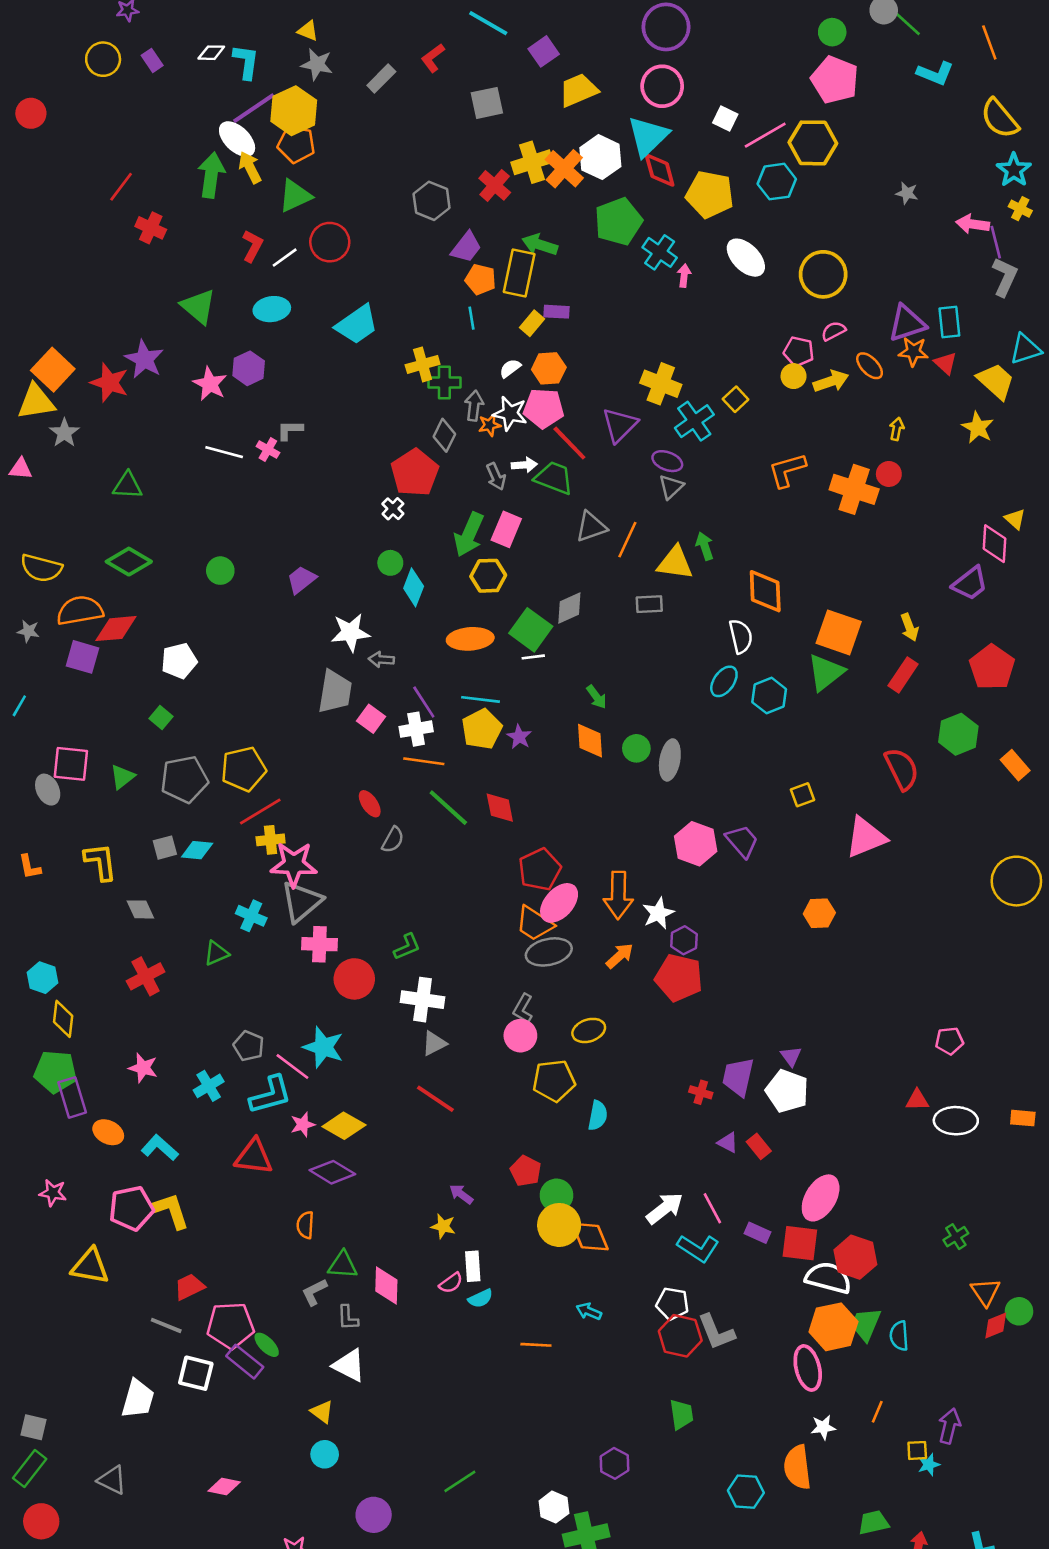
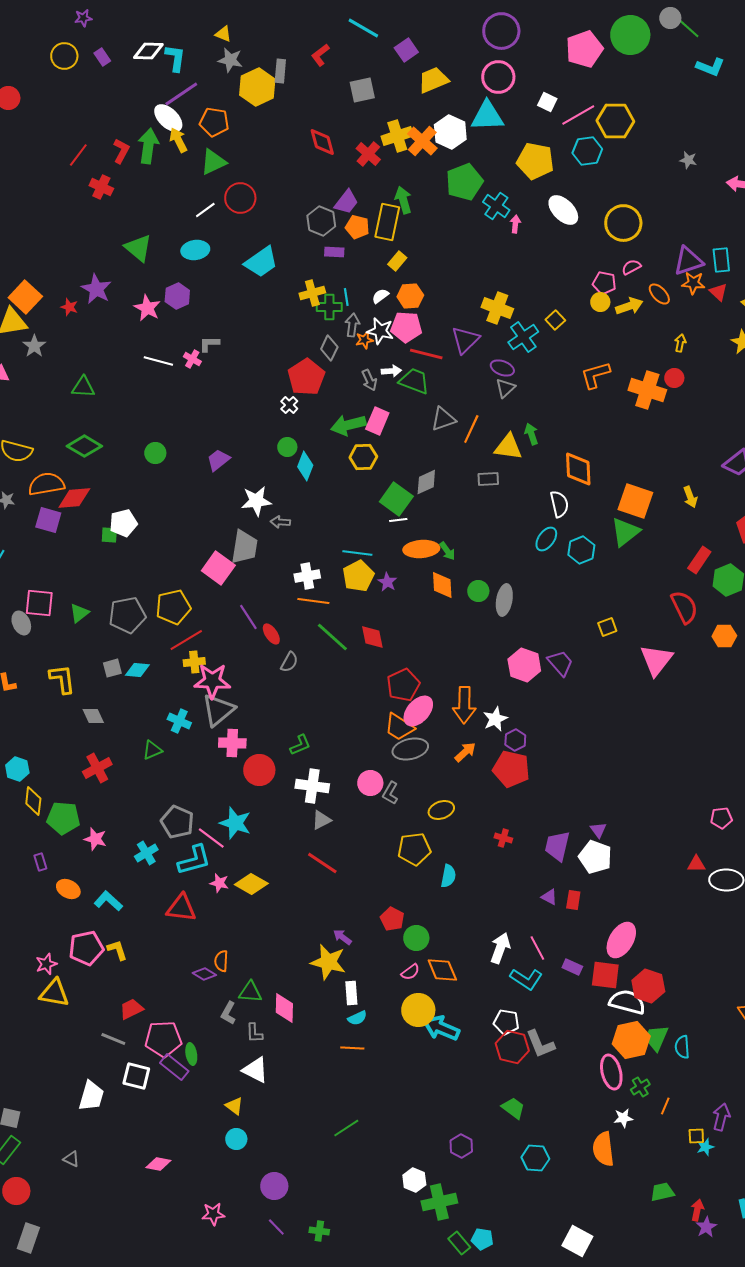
green circle: (832, 32) -> (630, 35), size x1.8
white diamond: (211, 53) -> (148, 51), size x1.4
gray rectangle: (381, 78) -> (280, 71), turned -40
pink pentagon: (835, 80) -> (584, 49), moved, turned 30
yellow hexagon: (294, 111) -> (257, 87), moved
cyan triangle: (648, 136) -> (487, 116), turned 42
red diamond: (660, 170) -> (322, 142), moved
gray hexagon: (432, 201) -> (321, 221), moved
green arrow: (540, 245) -> (403, 200), turned 56
red L-shape: (252, 246) -> (121, 151), moved
purple rectangle: (556, 312) -> (334, 252), moved
cyan line: (471, 318) -> (346, 297), moved
red star: (109, 383) -> (69, 307), size x0.6
red line: (569, 443) -> (426, 354), turned -32
green arrow: (469, 535) -> (348, 425), turned 52
orange ellipse: (470, 639) -> (421, 549), moved
red rectangle: (903, 675) -> (699, 560), moved
purple line: (424, 702) -> (248, 617), moved
green square: (161, 717) -> (109, 535), moved, turned -36
pink square: (371, 719) -> (218, 568), moved, size x1.5
pink triangle: (866, 837) -> (656, 660), turned -30
orange hexagon: (819, 913) -> (724, 636), moved
pink circle: (520, 1036) -> (370, 783), moved
gray pentagon: (249, 1046) -> (177, 822), size x1.4
green pentagon: (55, 1072) -> (63, 818), moved
red cross: (701, 1092) -> (503, 838), moved
purple rectangle: (72, 1097) -> (40, 862), size x0.6
pink star: (303, 1125) -> (219, 883), turned 30
red rectangle: (759, 1146) -> (573, 900), turned 48
purple diamond: (332, 1172) -> (204, 974), moved, size x0.7
pink star: (53, 1193) -> (46, 964), moved, turned -30
white arrow: (665, 1208) -> (500, 948), turned -32
yellow L-shape: (171, 1211) -> (117, 950), size x0.7
yellow circle: (559, 1225) -> (418, 1010), moved
yellow star: (443, 1226) -> (328, 962), size x1.8
green cross: (956, 1237) -> (640, 1087), moved
pink semicircle: (451, 1283) -> (410, 972), moved
gray L-shape: (314, 1292) -> (228, 1013), turned -35
cyan arrow: (589, 1311) -> (441, 1028), size x1.8
green ellipse: (267, 1345) -> (191, 1054), turned 35
orange line: (536, 1345) -> (352, 1048), moved
green trapezoid: (681, 1414) -> (513, 1108), turned -45
gray triangle: (112, 1480) -> (71, 1159), size x0.7
green line: (460, 1481) -> (346, 1128), moved
cyan hexagon: (746, 1492) -> (535, 1158), moved

